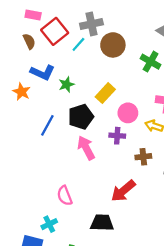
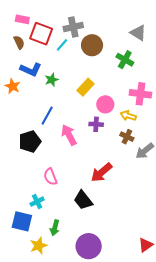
red square: (55, 31) -> (41, 34), turned -30
black pentagon: (81, 117) -> (30, 141), moved
blue line: (47, 125) -> (47, 116), moved
brown cross: (143, 157) -> (127, 137), moved, turned 32
black trapezoid: (102, 223) -> (83, 200), turned -130

